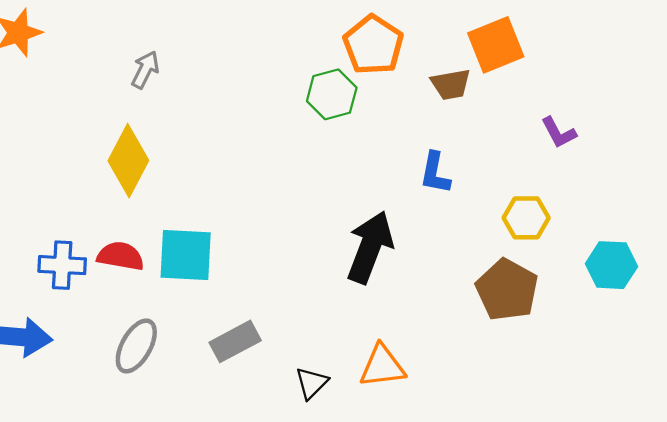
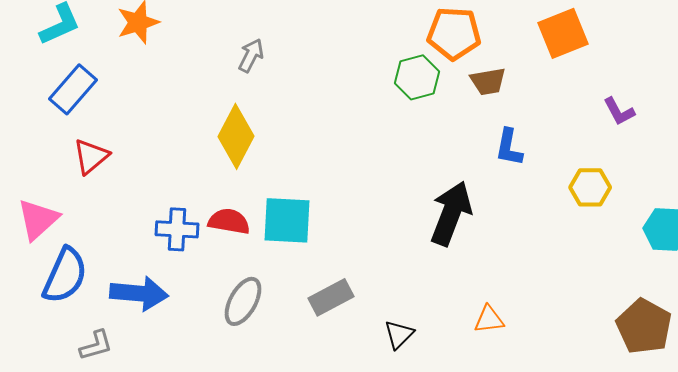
orange pentagon: (373, 45) -> (454, 33), turned -30
brown trapezoid: (451, 84) -> (488, 81), moved
brown pentagon: (507, 290) -> (644, 326), moved
orange triangle: (382, 366) -> (489, 319), moved, size x0.7

